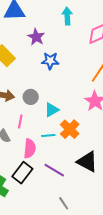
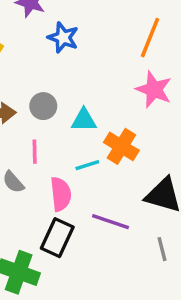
blue star: (50, 61) -> (63, 38), turned 30
cyan triangle: (52, 110) -> (84, 120), turned 42
gray line: (64, 203) -> (162, 249), moved, turned 32

